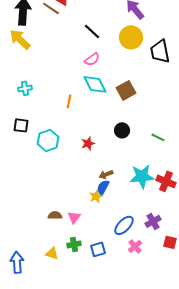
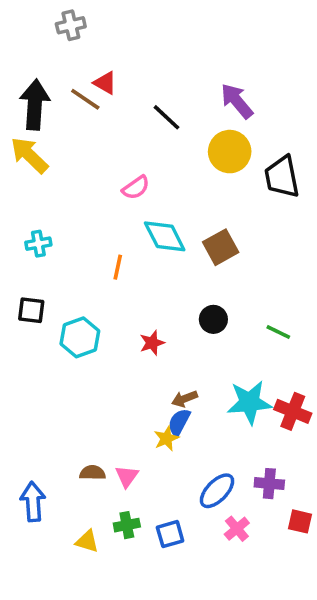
black line: (92, 31) -> (166, 117), moved
pink semicircle: (92, 59) -> (136, 188), moved
purple cross: (153, 221) -> (269, 484), turned 35
blue arrow: (17, 262) -> (33, 502), moved

